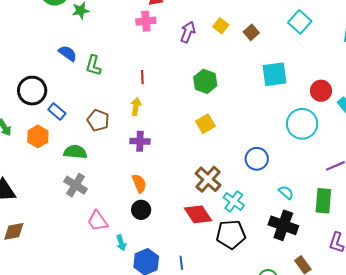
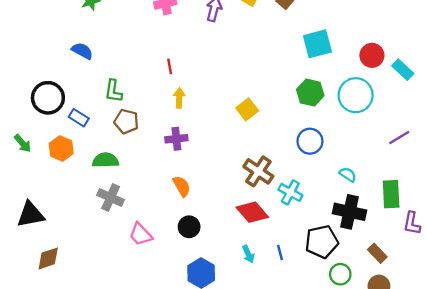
green L-shape: (93, 65) -> (113, 91), moved
green hexagon: (205, 81) -> (310, 93), moved
yellow arrow: (136, 107) -> (179, 98), moved
green rectangle: (323, 201) -> (391, 194), moved
black circle: (141, 210) -> (189, 227), moved
black pentagon: (231, 234) -> (322, 242), moved
cyan arrow: (121, 243) -> (248, 254), moved
blue line: (181, 263) -> (280, 253), moved

